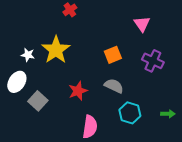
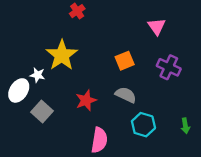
white star: (28, 55) -> (38, 75), moved
green arrow: (168, 114) -> (185, 126), turned 80

